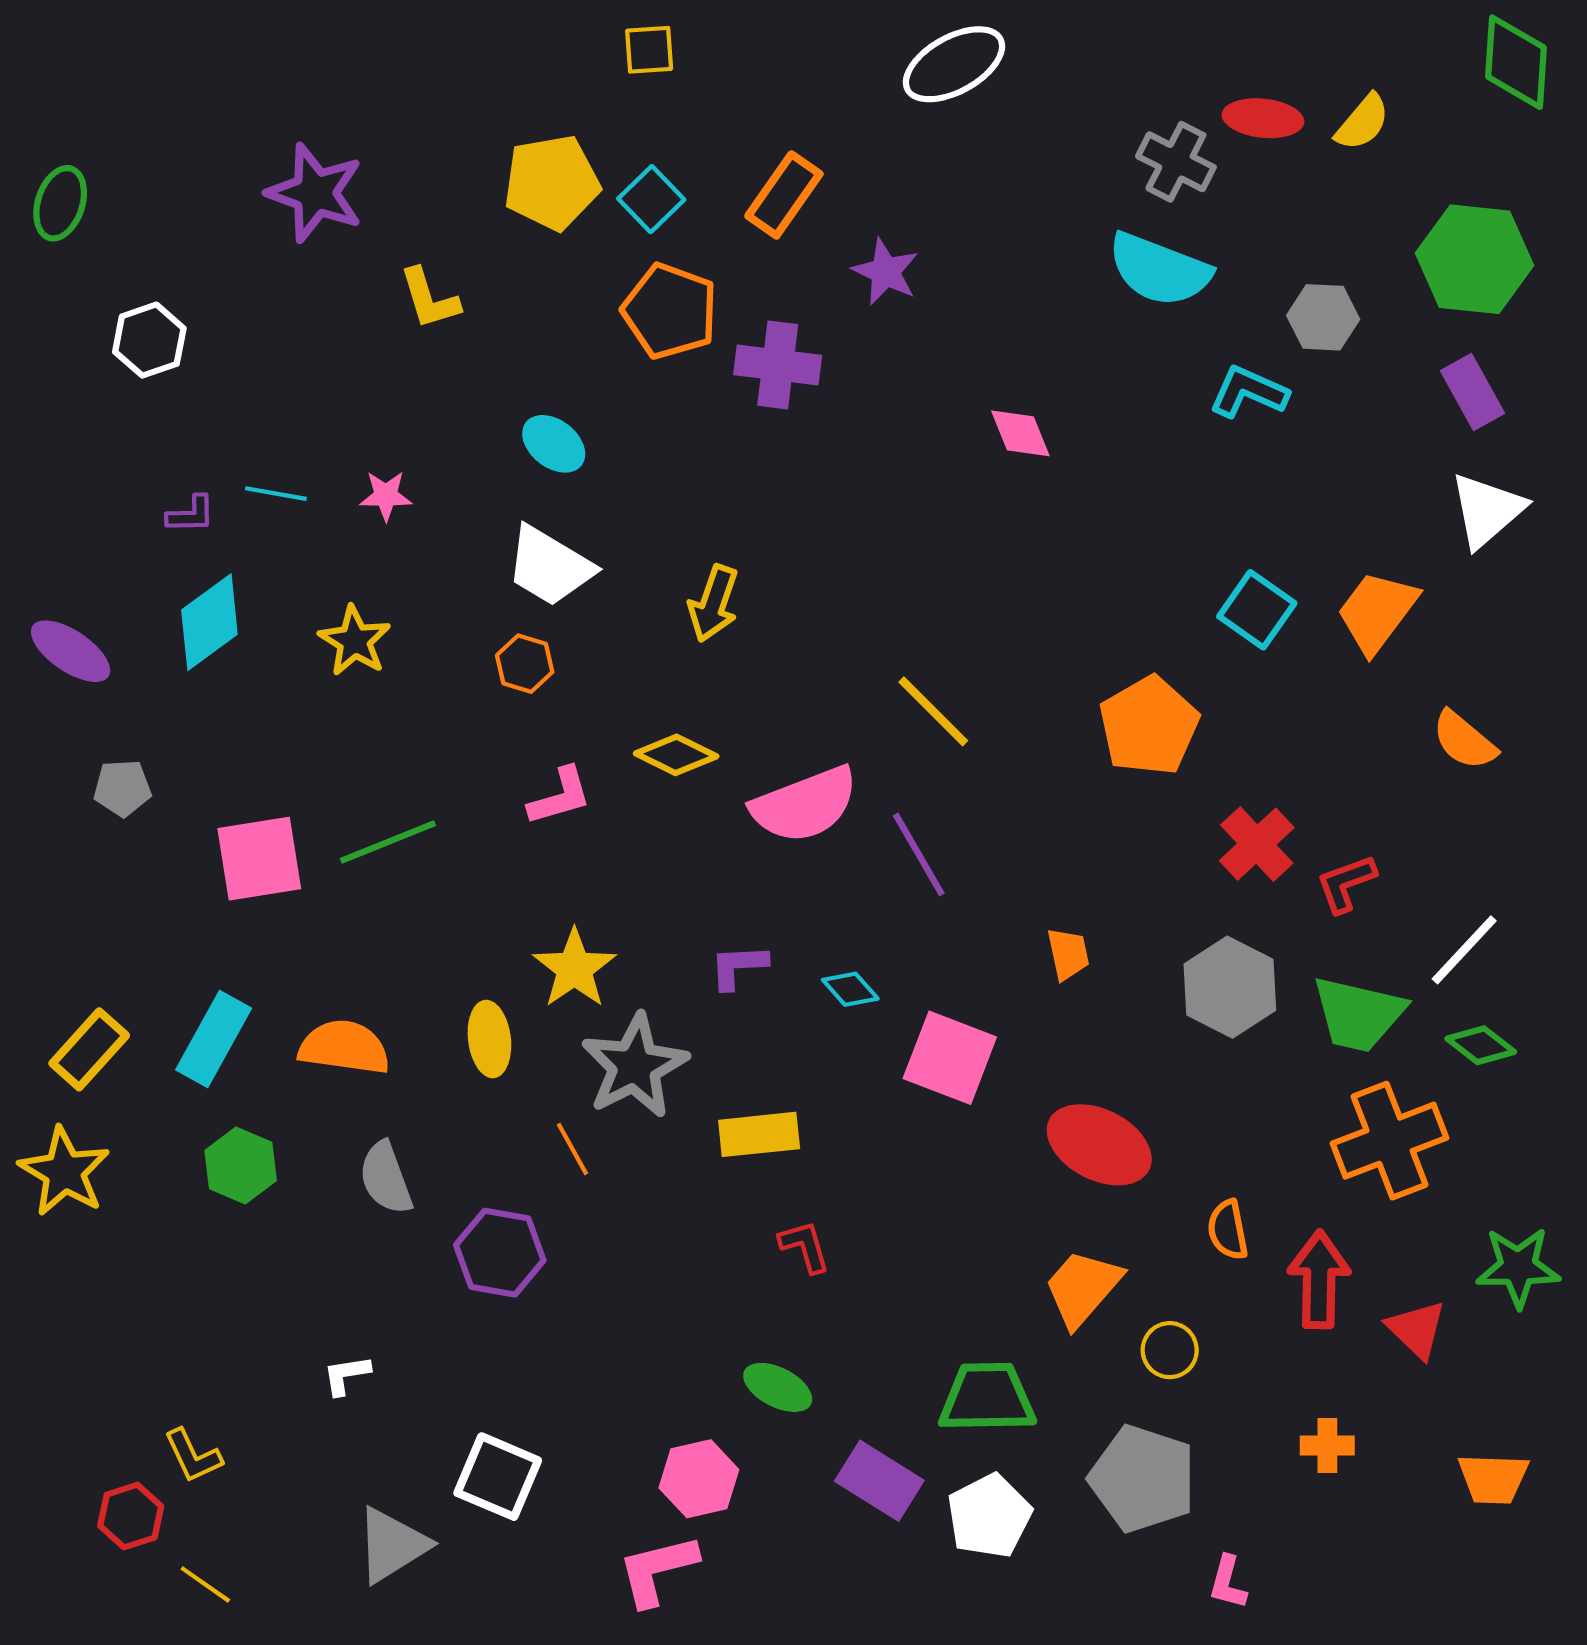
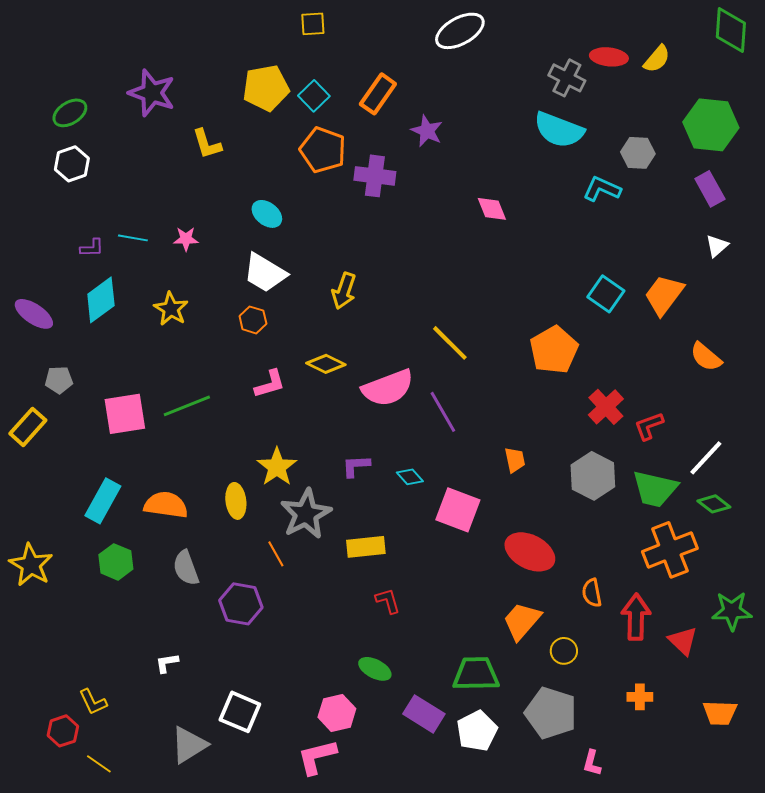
green ellipse: (60, 203) -> (70, 113), moved, turned 40
white triangle: (1487, 510) -> (717, 246), size x0.6
yellow rectangle: (89, 1049) -> (28, 427), moved

